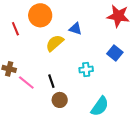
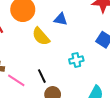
yellow semicircle: (55, 43) -> (41, 36), turned -84

